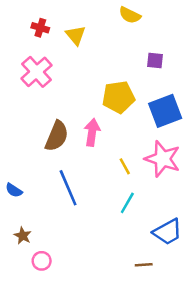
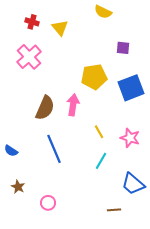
pink star: (163, 159) -> (130, 138), moved, size x0.7
blue trapezoid: (168, 232) -> (133, 184), turned 70
pink circle: (42, 261) -> (48, 203), moved

